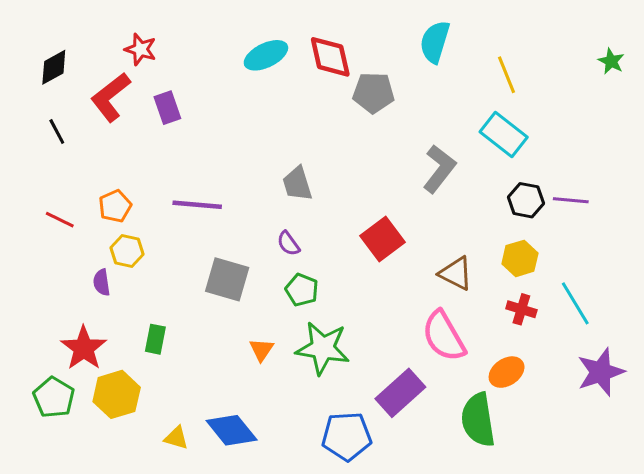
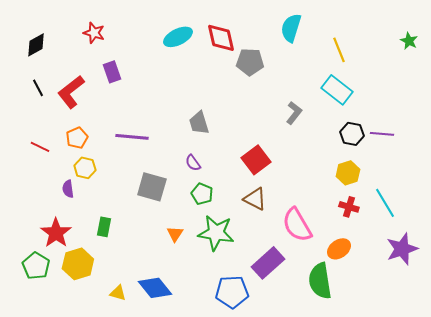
red L-shape: (111, 97) -> (71, 92), moved
gray L-shape: (439, 169) -> (294, 113), size x0.7
brown triangle: (456, 273) -> (255, 199), moved

